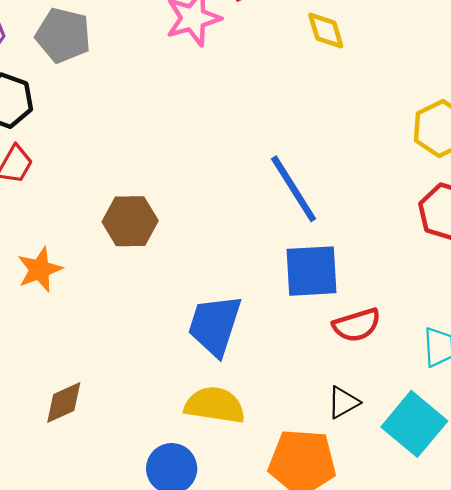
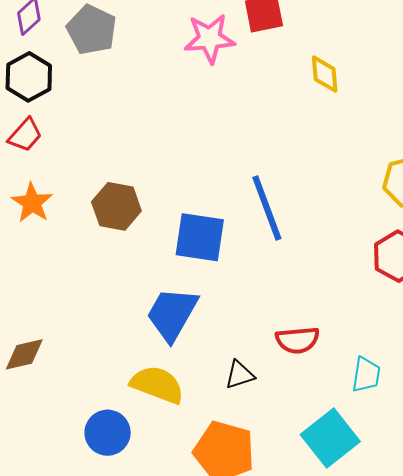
orange star: (40, 270) -> (32, 203), moved, turned -30
blue square: (311, 271) -> (200, 237), moved
black triangle: (343, 402) -> (240, 375), moved

